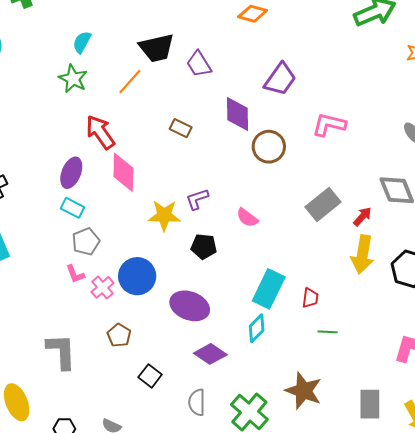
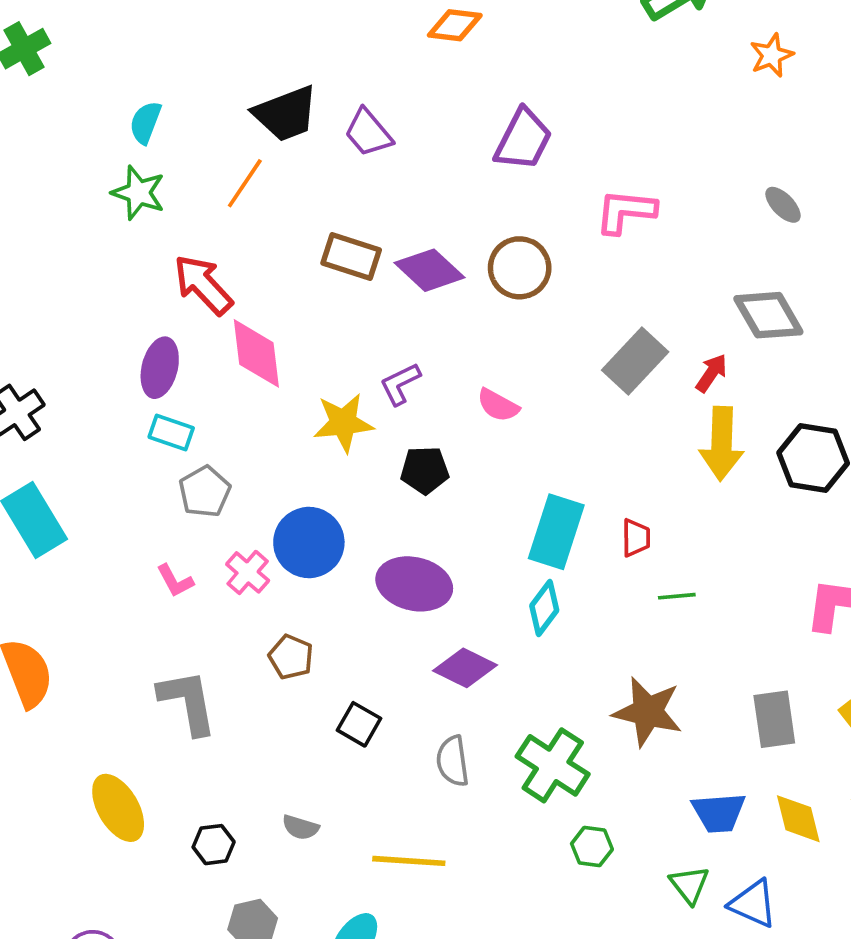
purple diamond: (237, 114) -> (429, 270), moved, turned -39
brown rectangle: (181, 128) -> (351, 257), size x1.4
pink L-shape: (75, 274) -> (175, 581), moved

